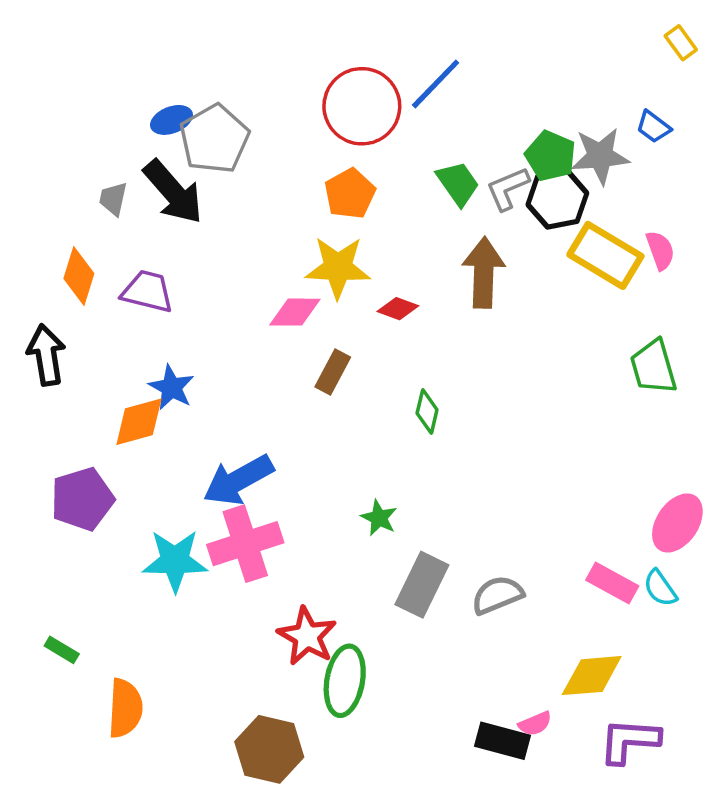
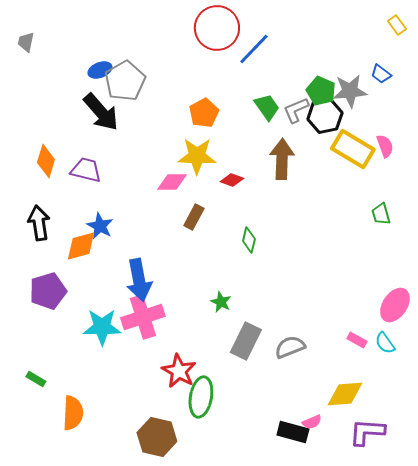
red circle: (362, 106) -> (217, 28), moved
gray trapezoid: (113, 199) -> (26, 42), moved
black arrow: (46, 355) -> (39, 223), moved
green trapezoid: (653, 367) -> (381, 214), size x0.7
blue arrow: (238, 480) -> (139, 280), turned -72
pink rectangle: (612, 583) -> (357, 340), size x0.7

